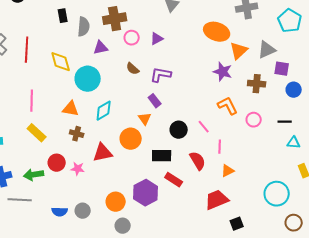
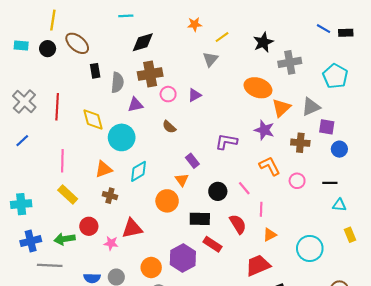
purple L-shape: (161, 75) -> (226, 142), moved
orange triangle: (71, 109) -> (104, 169), turned -30
red triangle: (103, 153) -> (132, 228), moved
pink star: (78, 169) -> (111, 243), moved
cyan circle: (277, 194) -> (310, 248), moved

